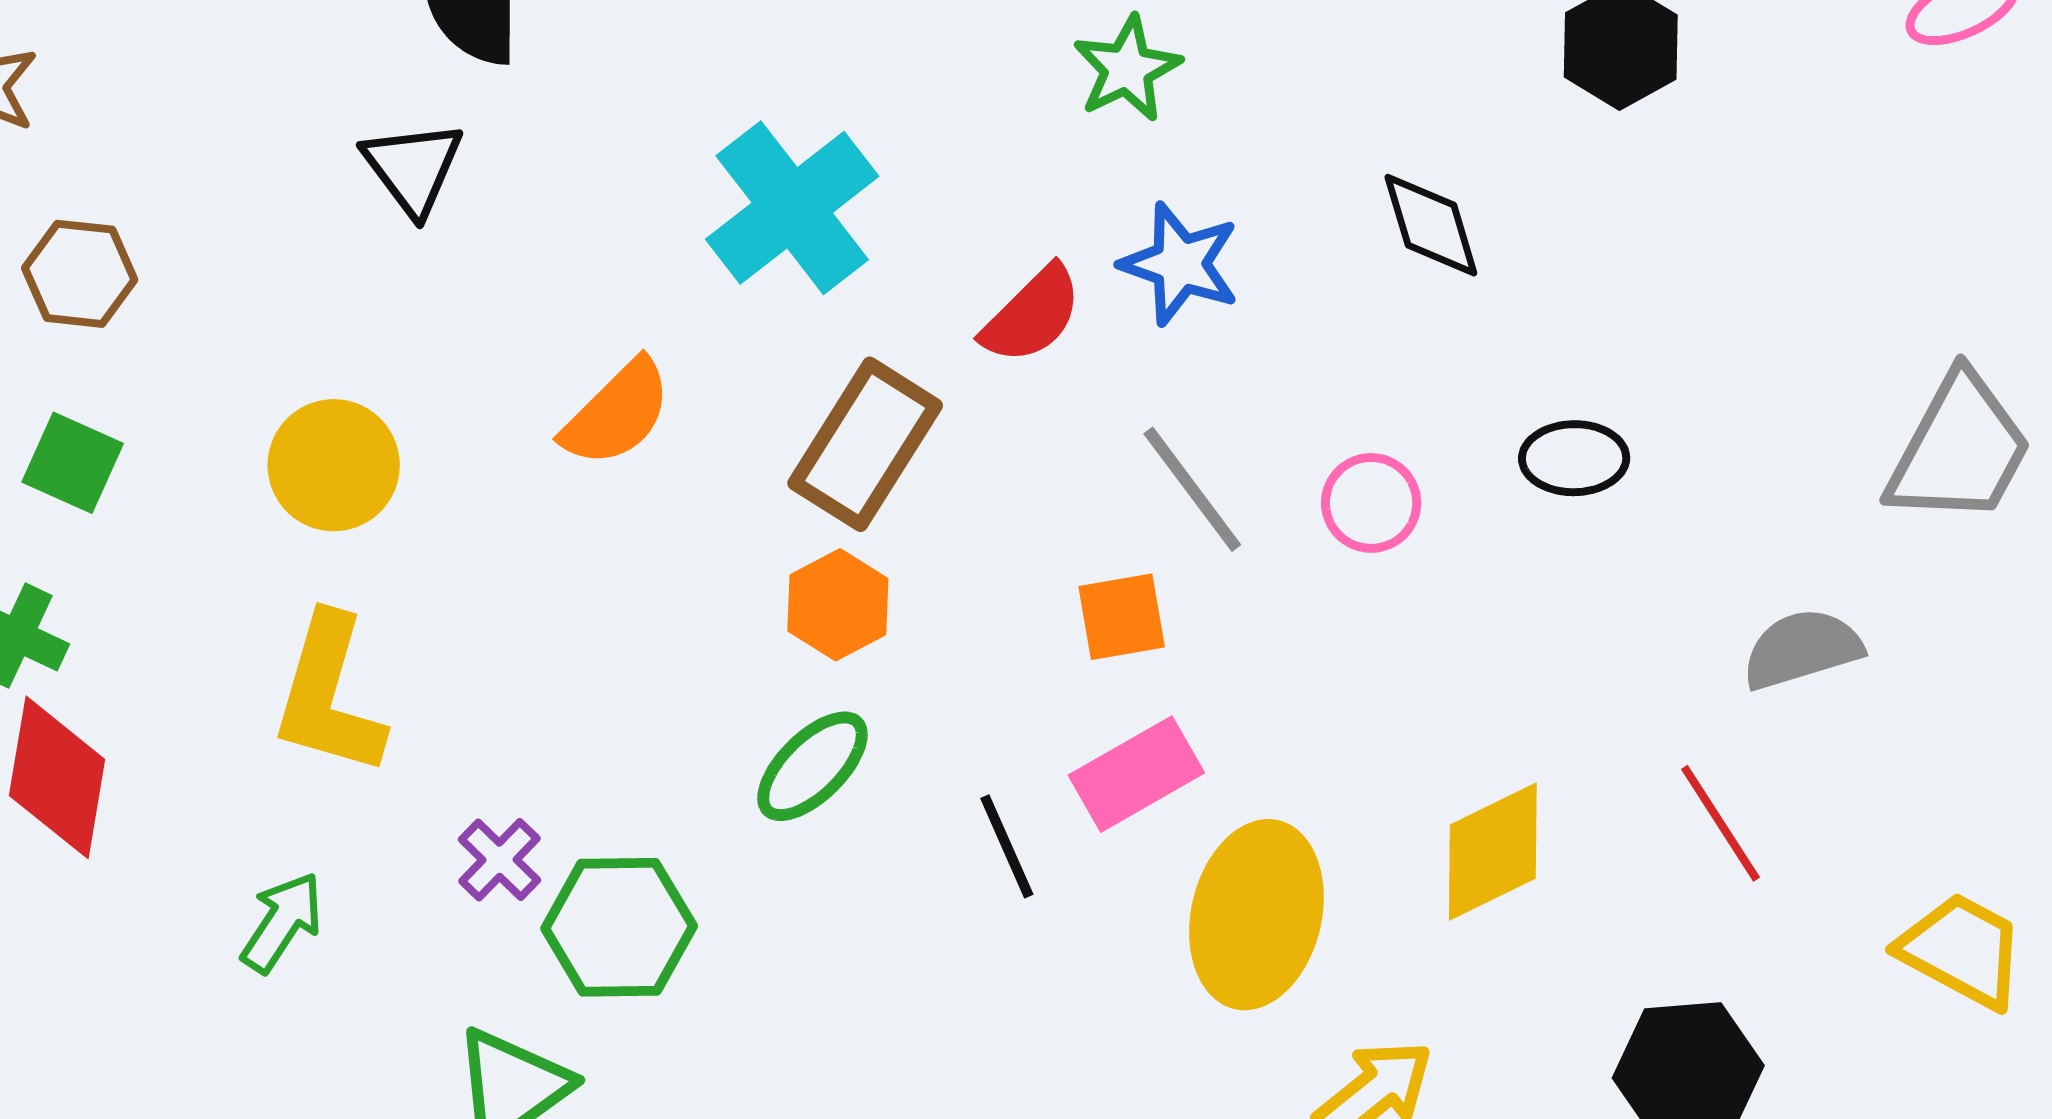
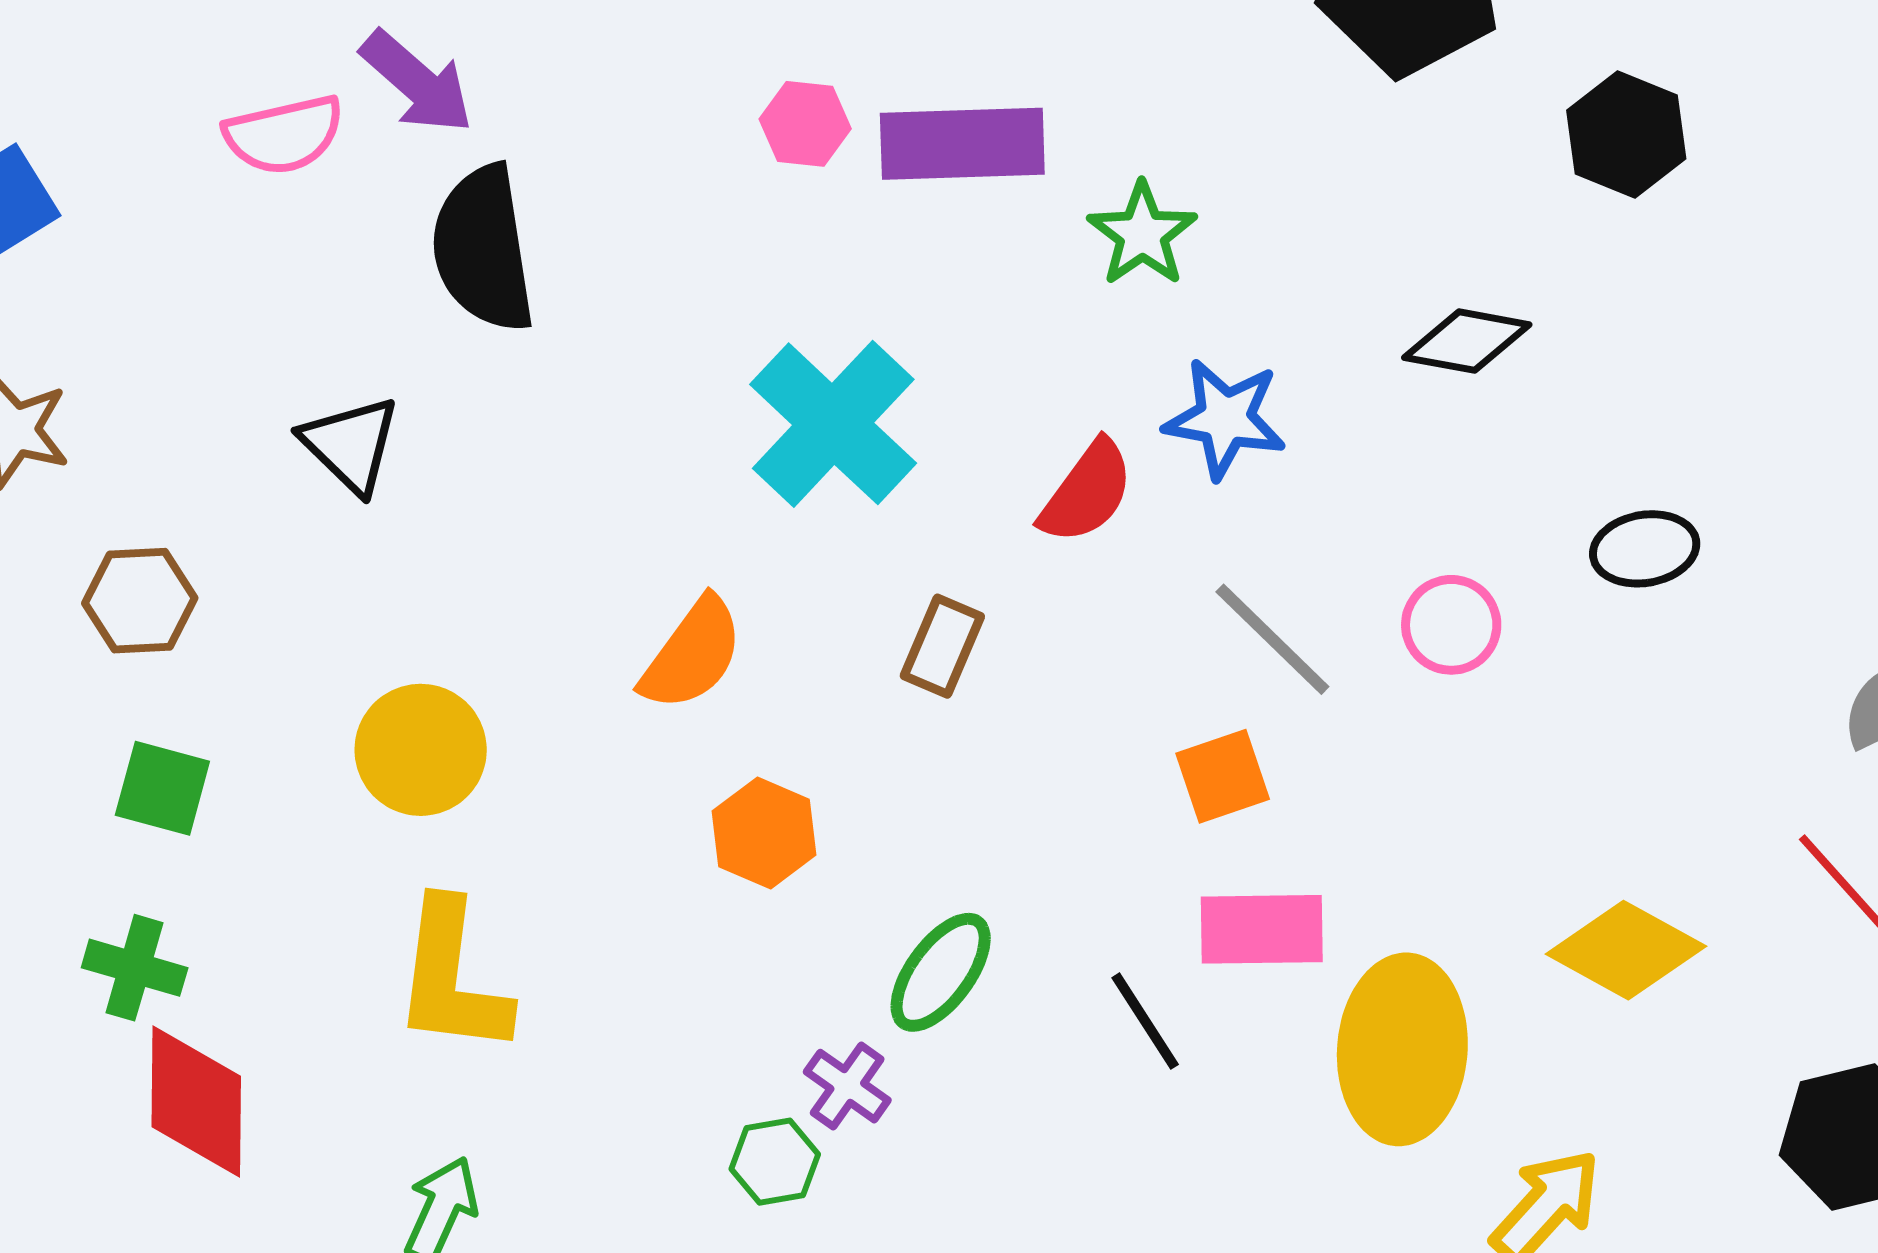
black triangle: (413, 168) -> (351, 445), moved
black diamond: (1431, 225) -> (1467, 341), turned -54
brown rectangle: (865, 444) -> (942, 646), size x0.6
orange hexagon: (838, 605) -> (764, 833), moved
pink rectangle: (1136, 774) -> (1262, 929), turned 38
yellow diamond: (1493, 852) -> (1626, 950), turned 64
purple cross: (499, 860) -> (847, 1086), moved
green hexagon: (619, 927) -> (775, 1162), size x0.6

